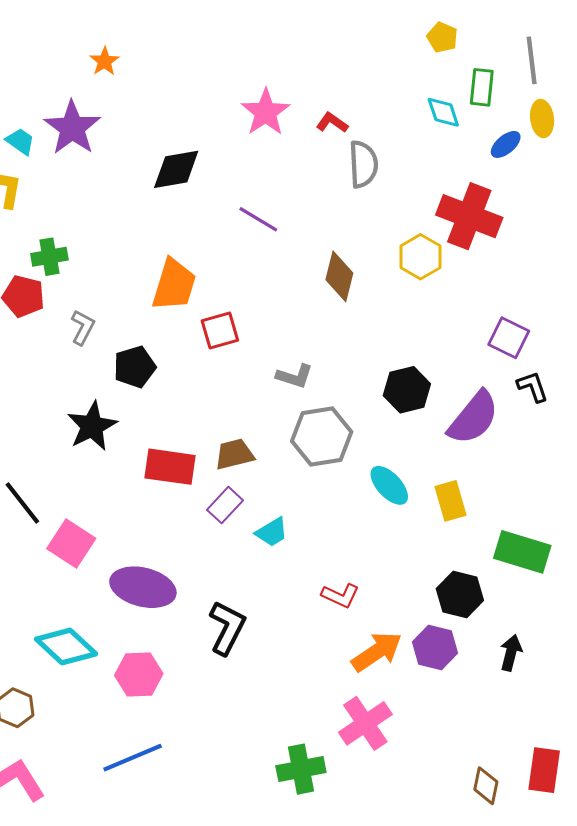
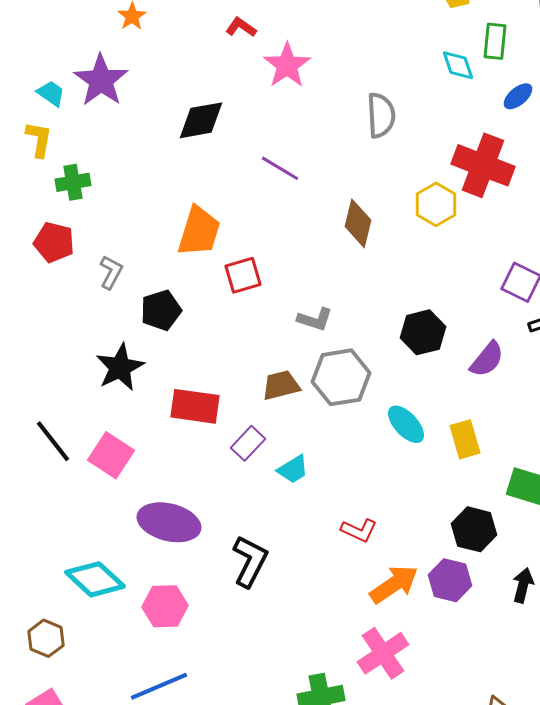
red L-shape: (332, 123) -> (241, 27), moved
green cross: (49, 257) -> (73, 182), moved
purple semicircle: (473, 418) -> (487, 359), size x0.7
brown trapezoid: (234, 454) -> (281, 385), moved
pink square: (71, 544) -> (111, 455), moved

